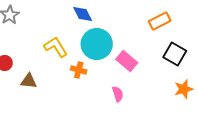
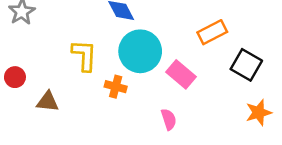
orange rectangle: (160, 21) -> (212, 32), moved
yellow L-shape: (56, 47) -> (84, 55), turned 35

